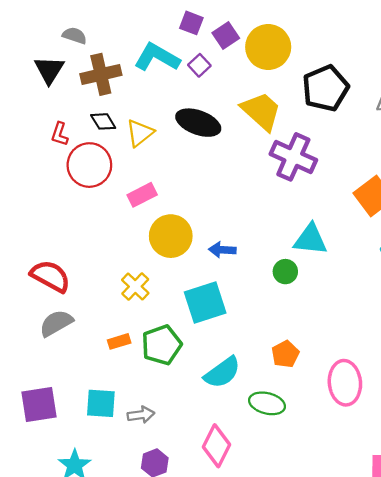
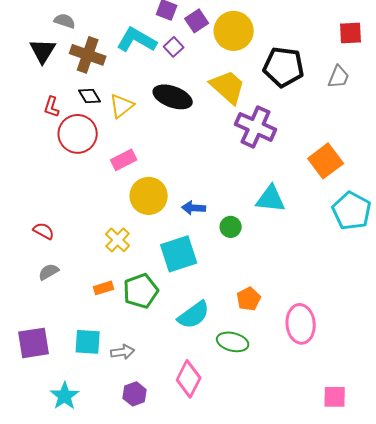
brown cross: (101, 74) -> (88, 55), turned 32
black pentagon: (325, 88) -> (284, 67), turned 30
green circle: (285, 272) -> (231, 227), moved
red semicircle: (50, 276) -> (44, 231), size x0.6
gray semicircle: (56, 323) -> (49, 272), size x0.7

